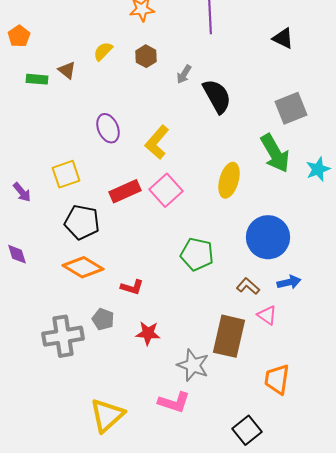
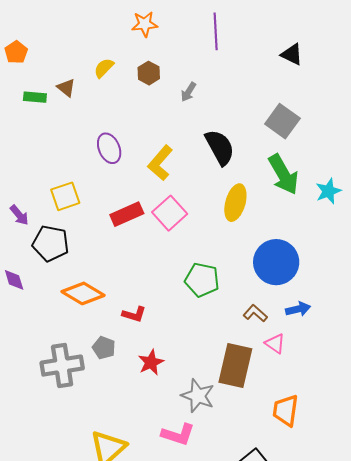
black semicircle: (217, 96) -> (220, 147), moved
gray square: (291, 108) -> (282, 121), moved, turned -32
black pentagon: (82, 222) -> (51, 243), moved
red star: (148, 333) -> (151, 362), turned -30

